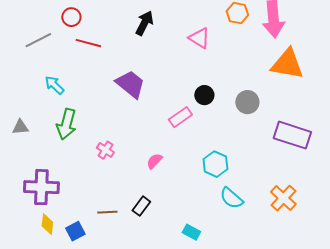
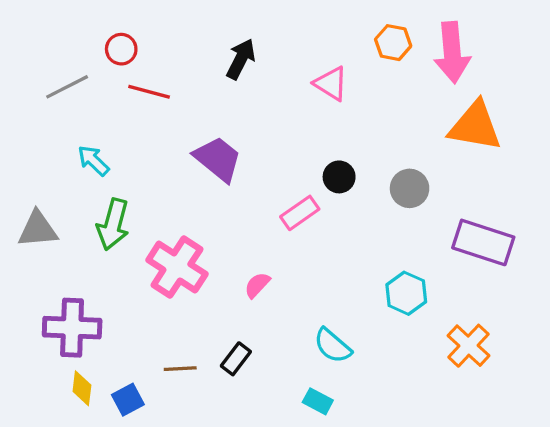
gray triangle: (20, 127) -> (38, 229), size x1.5
pink cross: (105, 150) -> (177, 267), size x2.0
cyan hexagon: (215, 164) -> (406, 293), moved
cyan semicircle: (231, 198) -> (333, 346), moved

